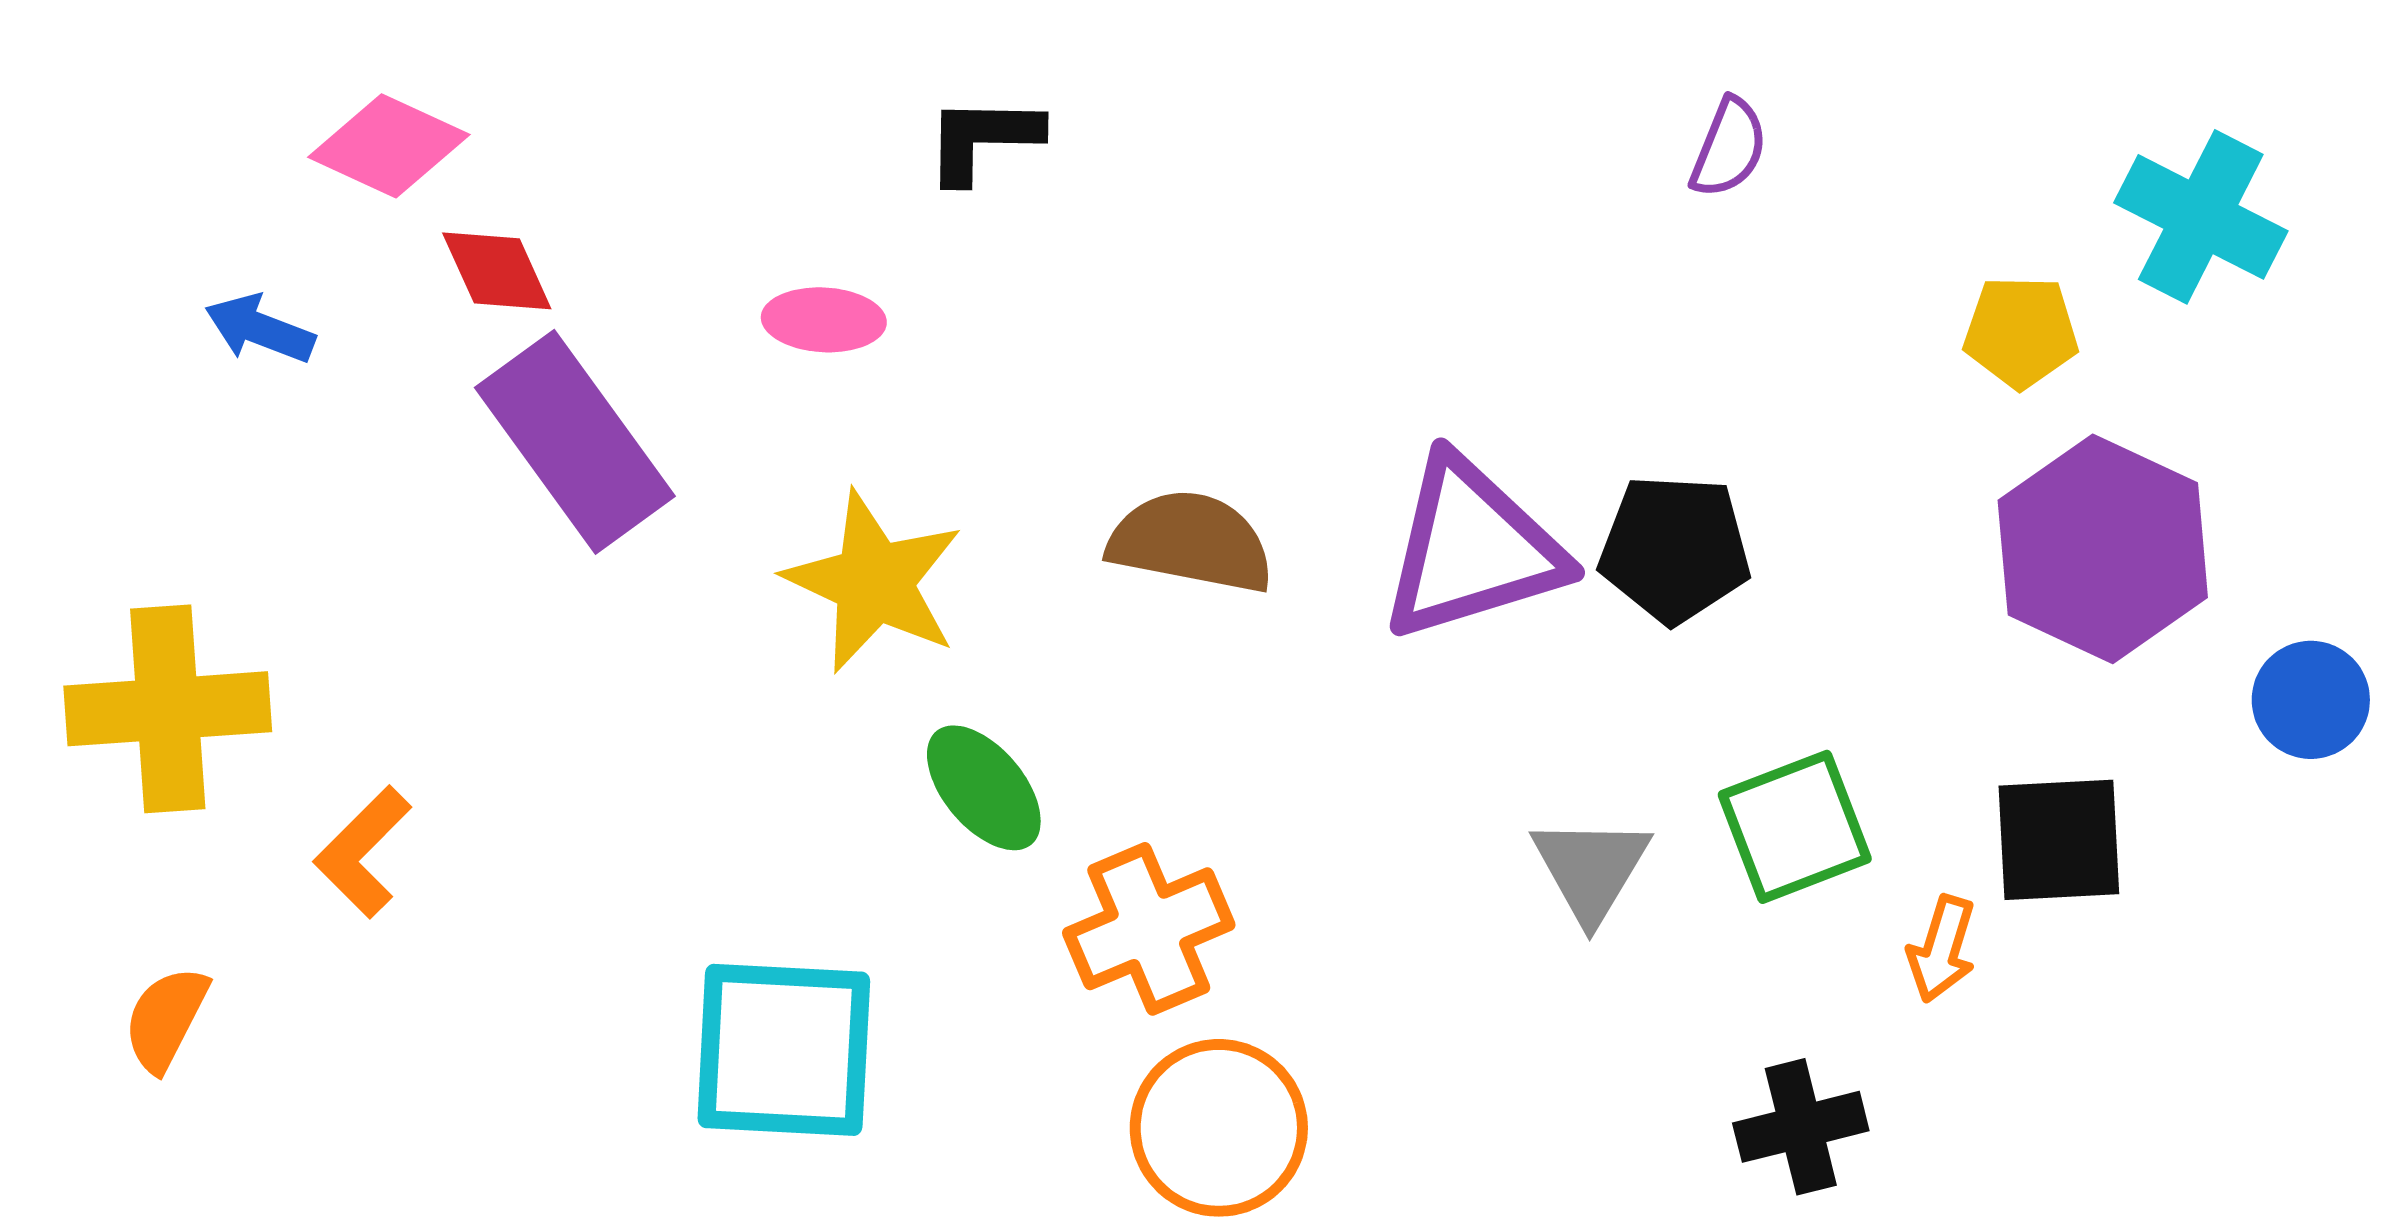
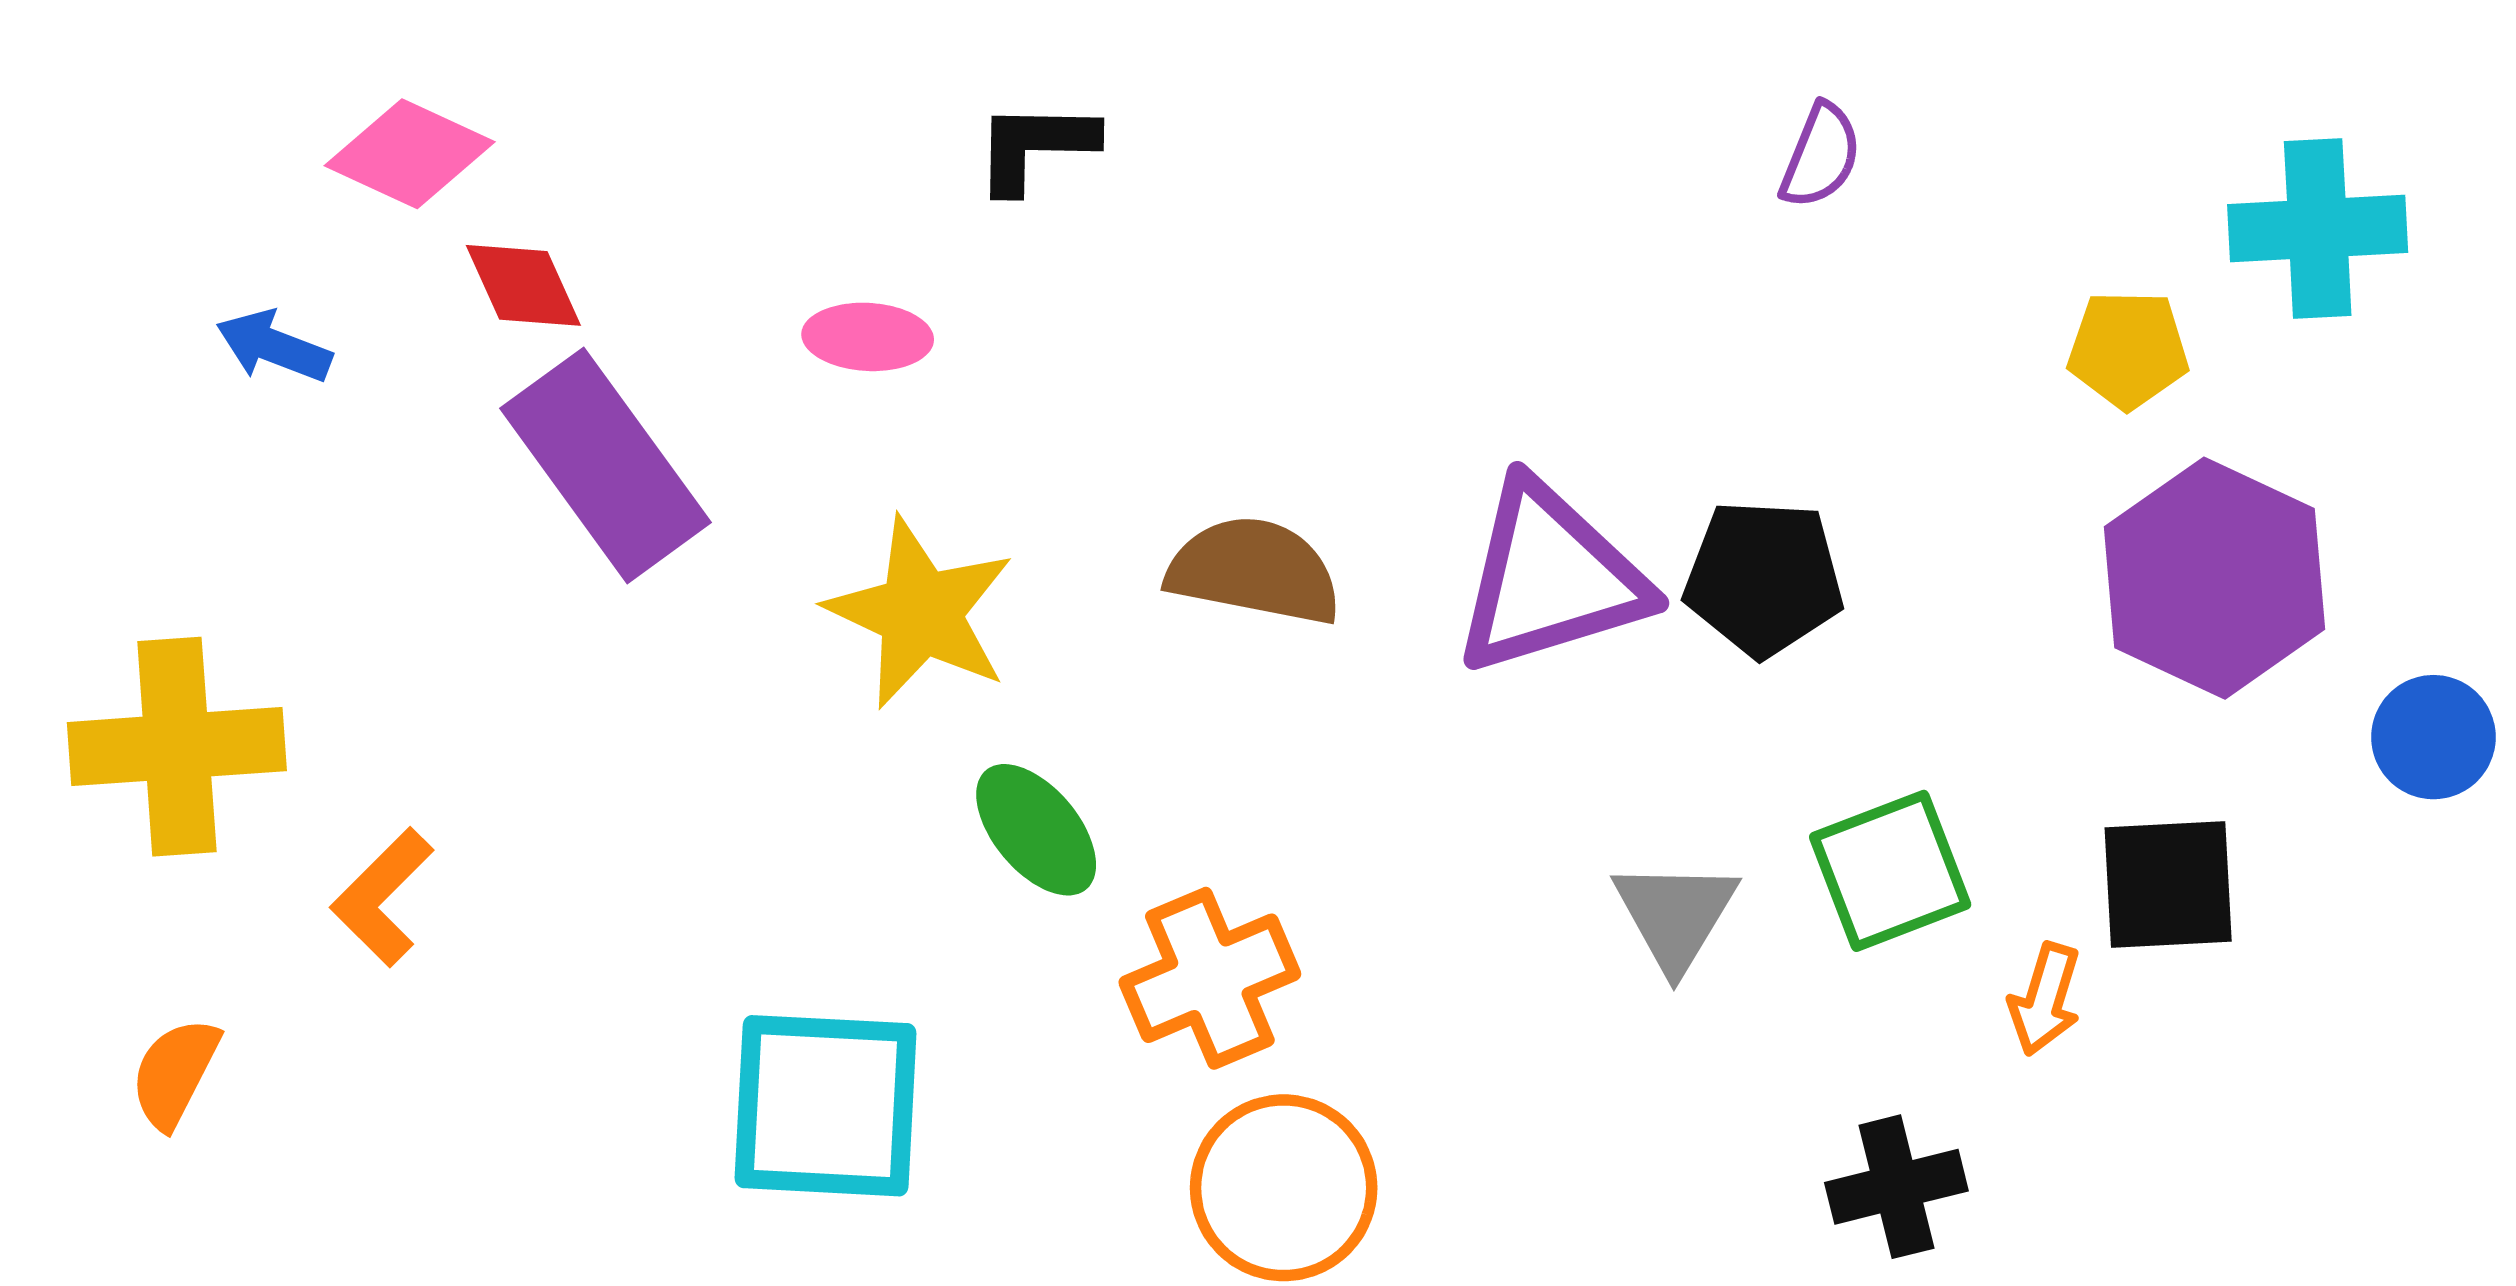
cyan cross: (2201, 217) -> (2318, 228), turned -30

